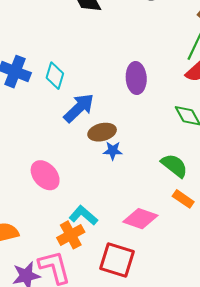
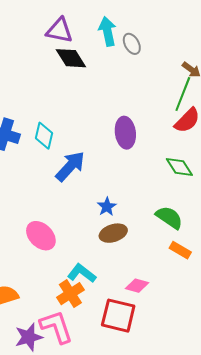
brown ellipse: (102, 132) -> (113, 233), moved
blue star: (113, 151) -> (107, 207), turned -30
pink diamond: (140, 219) -> (137, 286), moved, size x0.7

